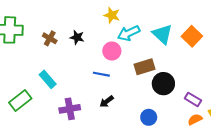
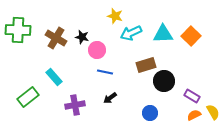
cyan triangle: (162, 34) -> (163, 34), turned -45
brown cross: (50, 38) -> (56, 38), size x1.5
pink circle: (112, 51) -> (97, 50), moved

